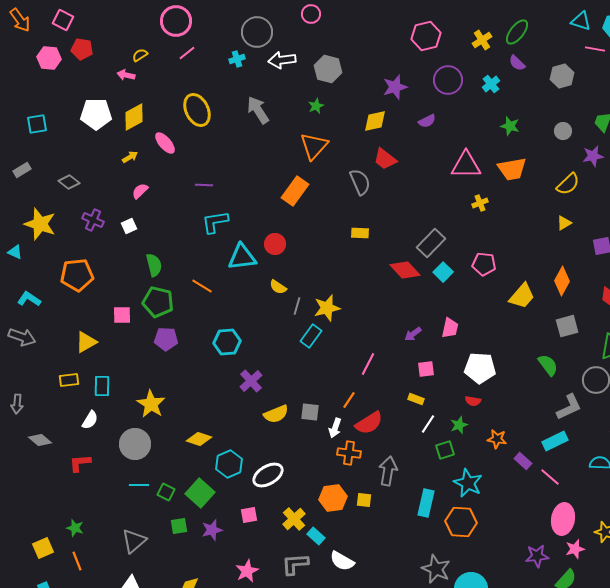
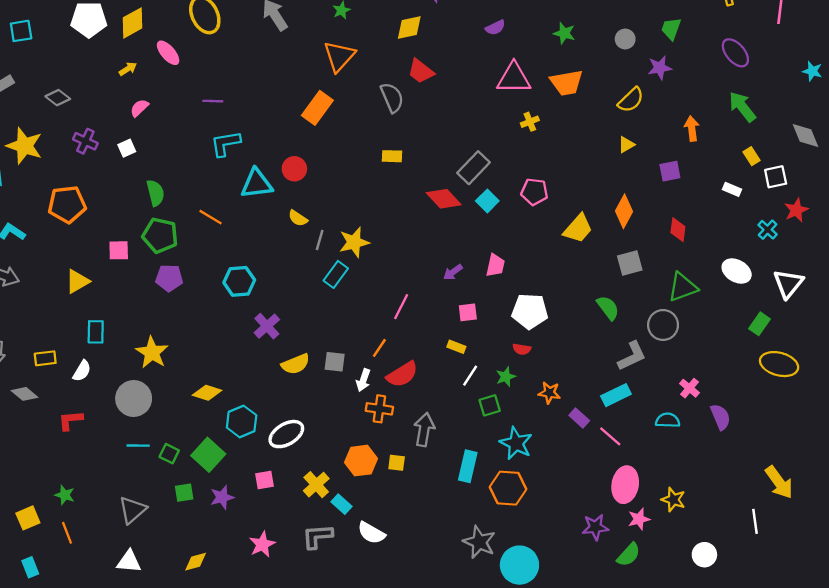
purple semicircle: (427, 121) -> (495, 28), moved
yellow rectangle: (69, 380) -> (45, 358), moved

